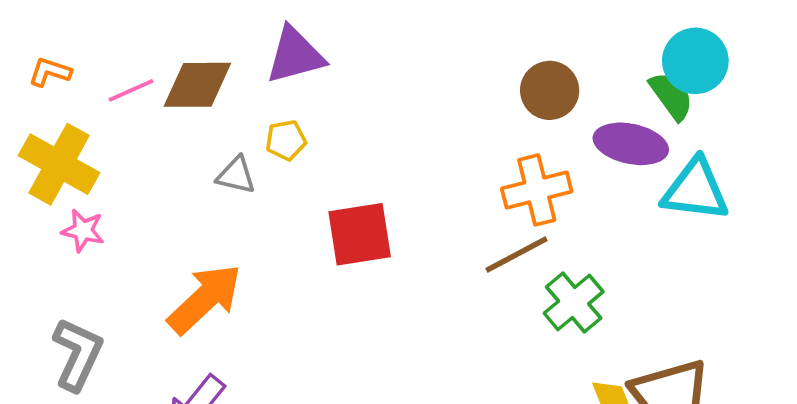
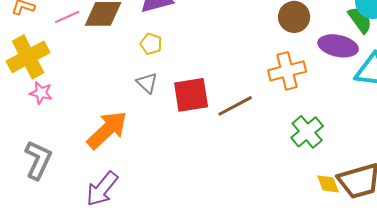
yellow pentagon: (286, 140) -> (151, 44), turned 30
yellow cross: (59, 164) -> (28, 57), turned 33
gray triangle: (236, 175) -> (147, 83), moved, turned 30
brown line: (516, 255) -> (235, 106), moved

